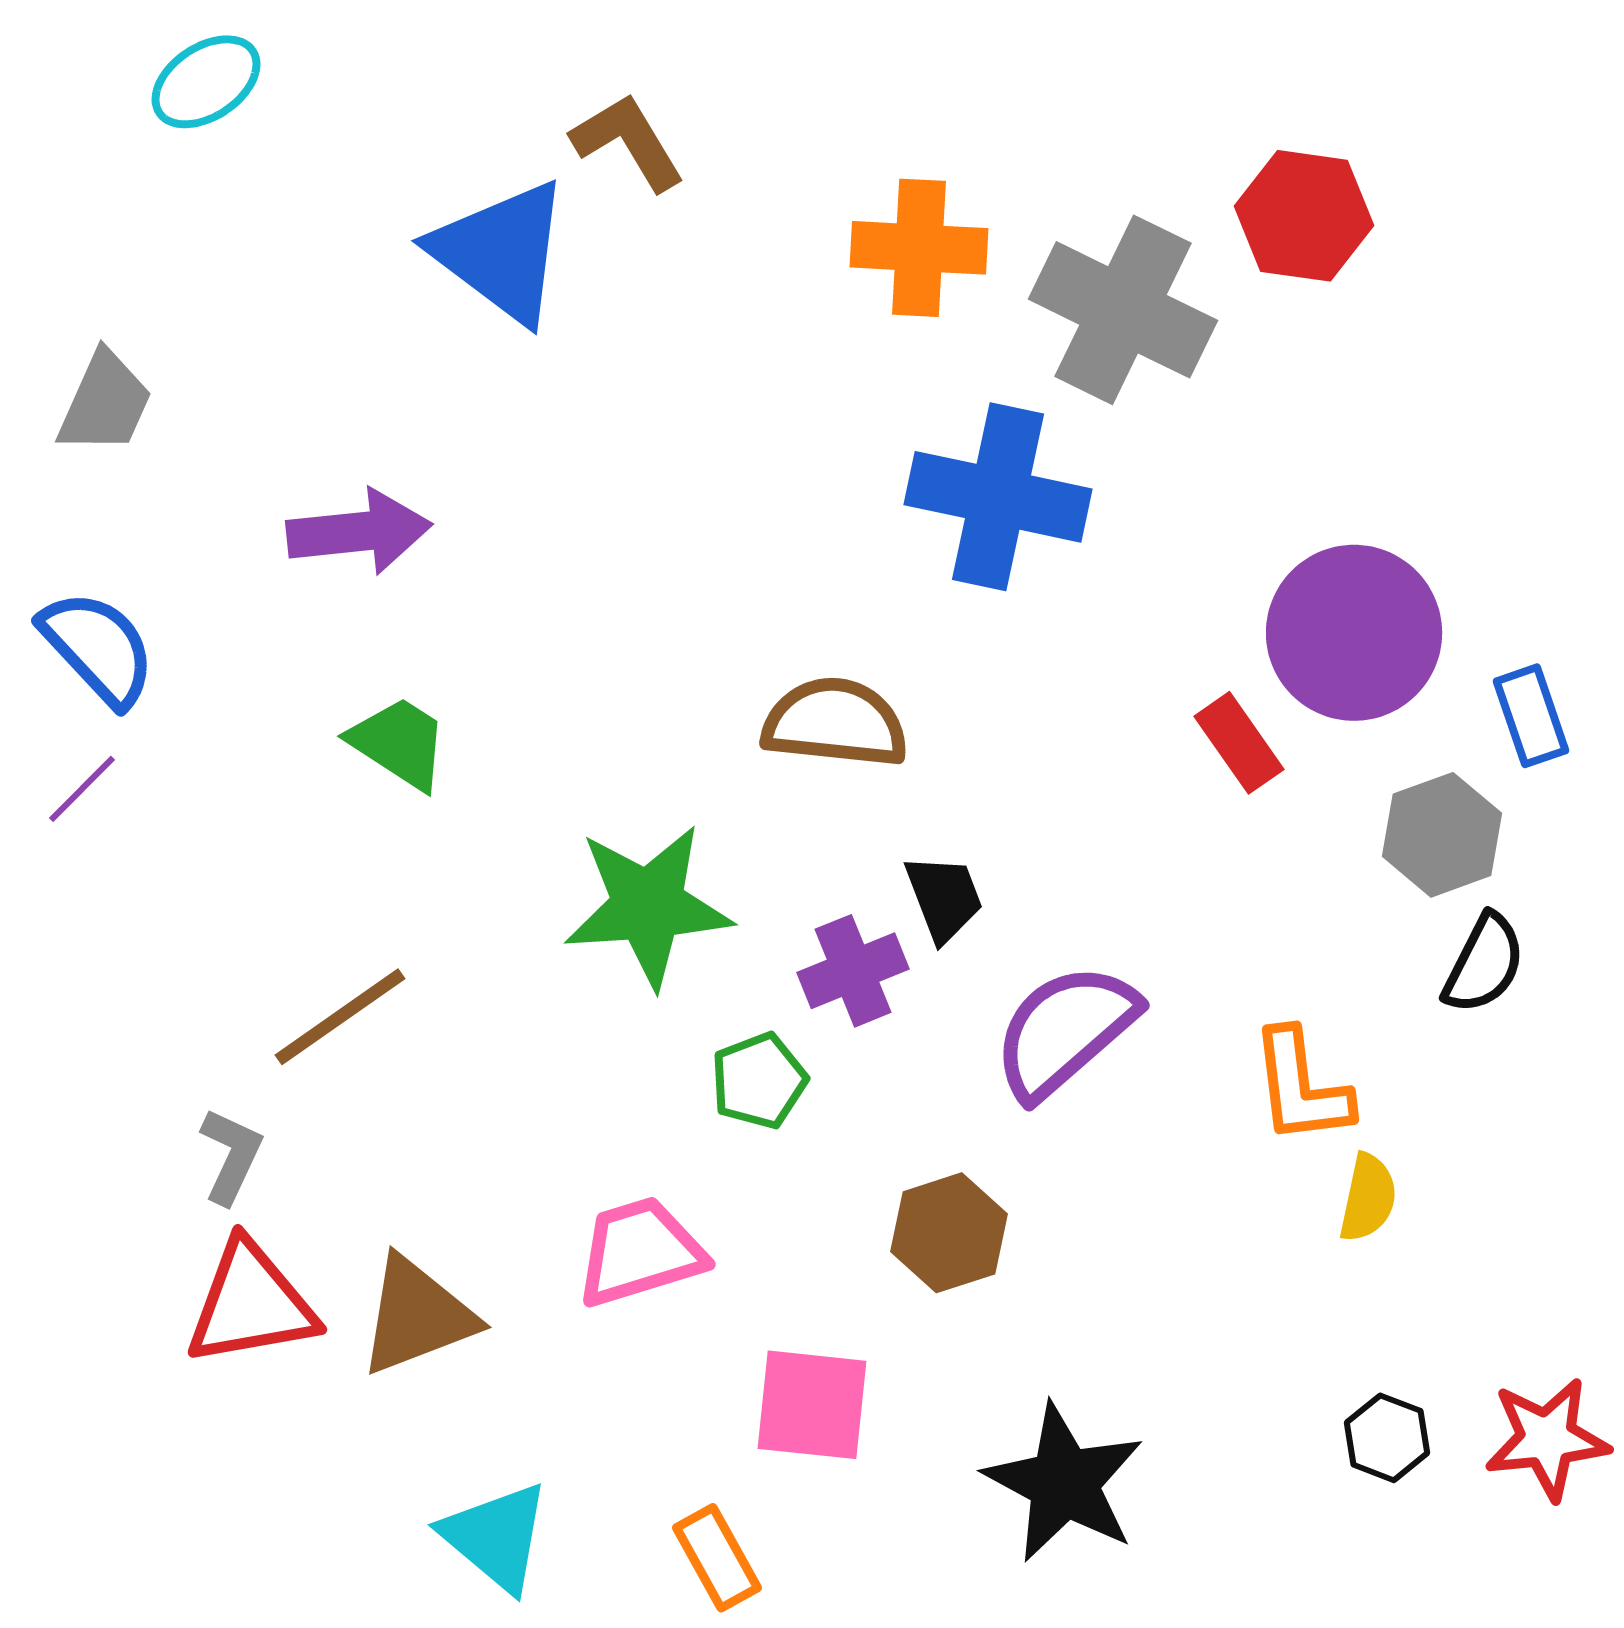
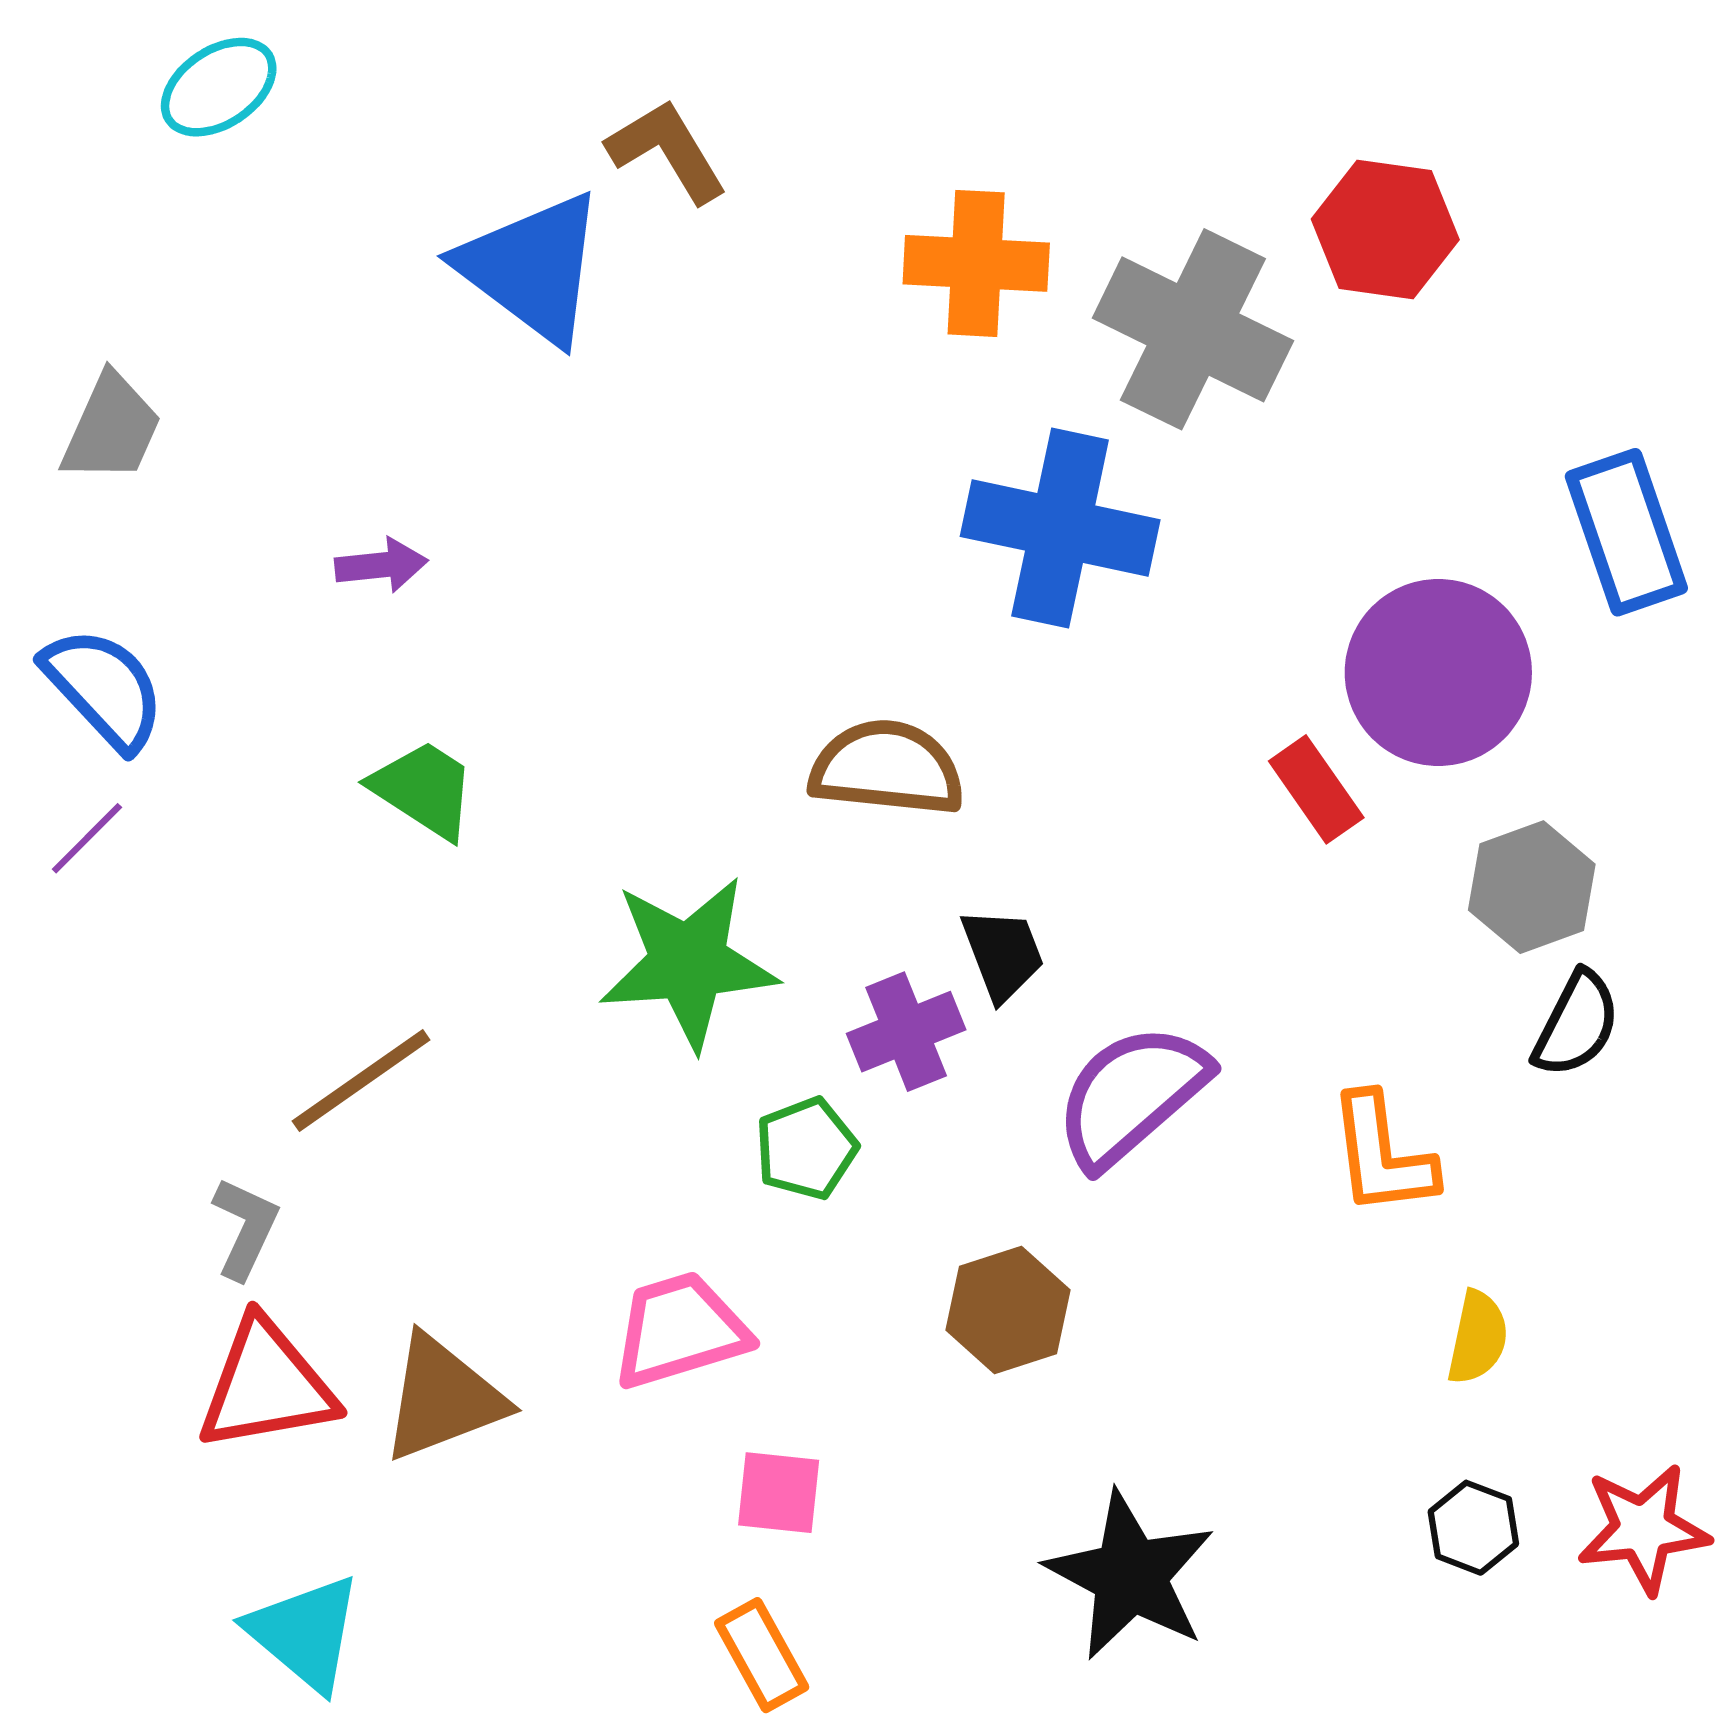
purple arrow: (359, 532) -> (381, 565), size x0.6
blue rectangle: (1531, 716) -> (1626, 532), moved, size x1.5
yellow semicircle: (1368, 1198) -> (1478, 1338), moved
pink square: (812, 1405) -> (779, 1493), moved, size x0.7
cyan triangle: (496, 1537) -> (305, 1633), moved

